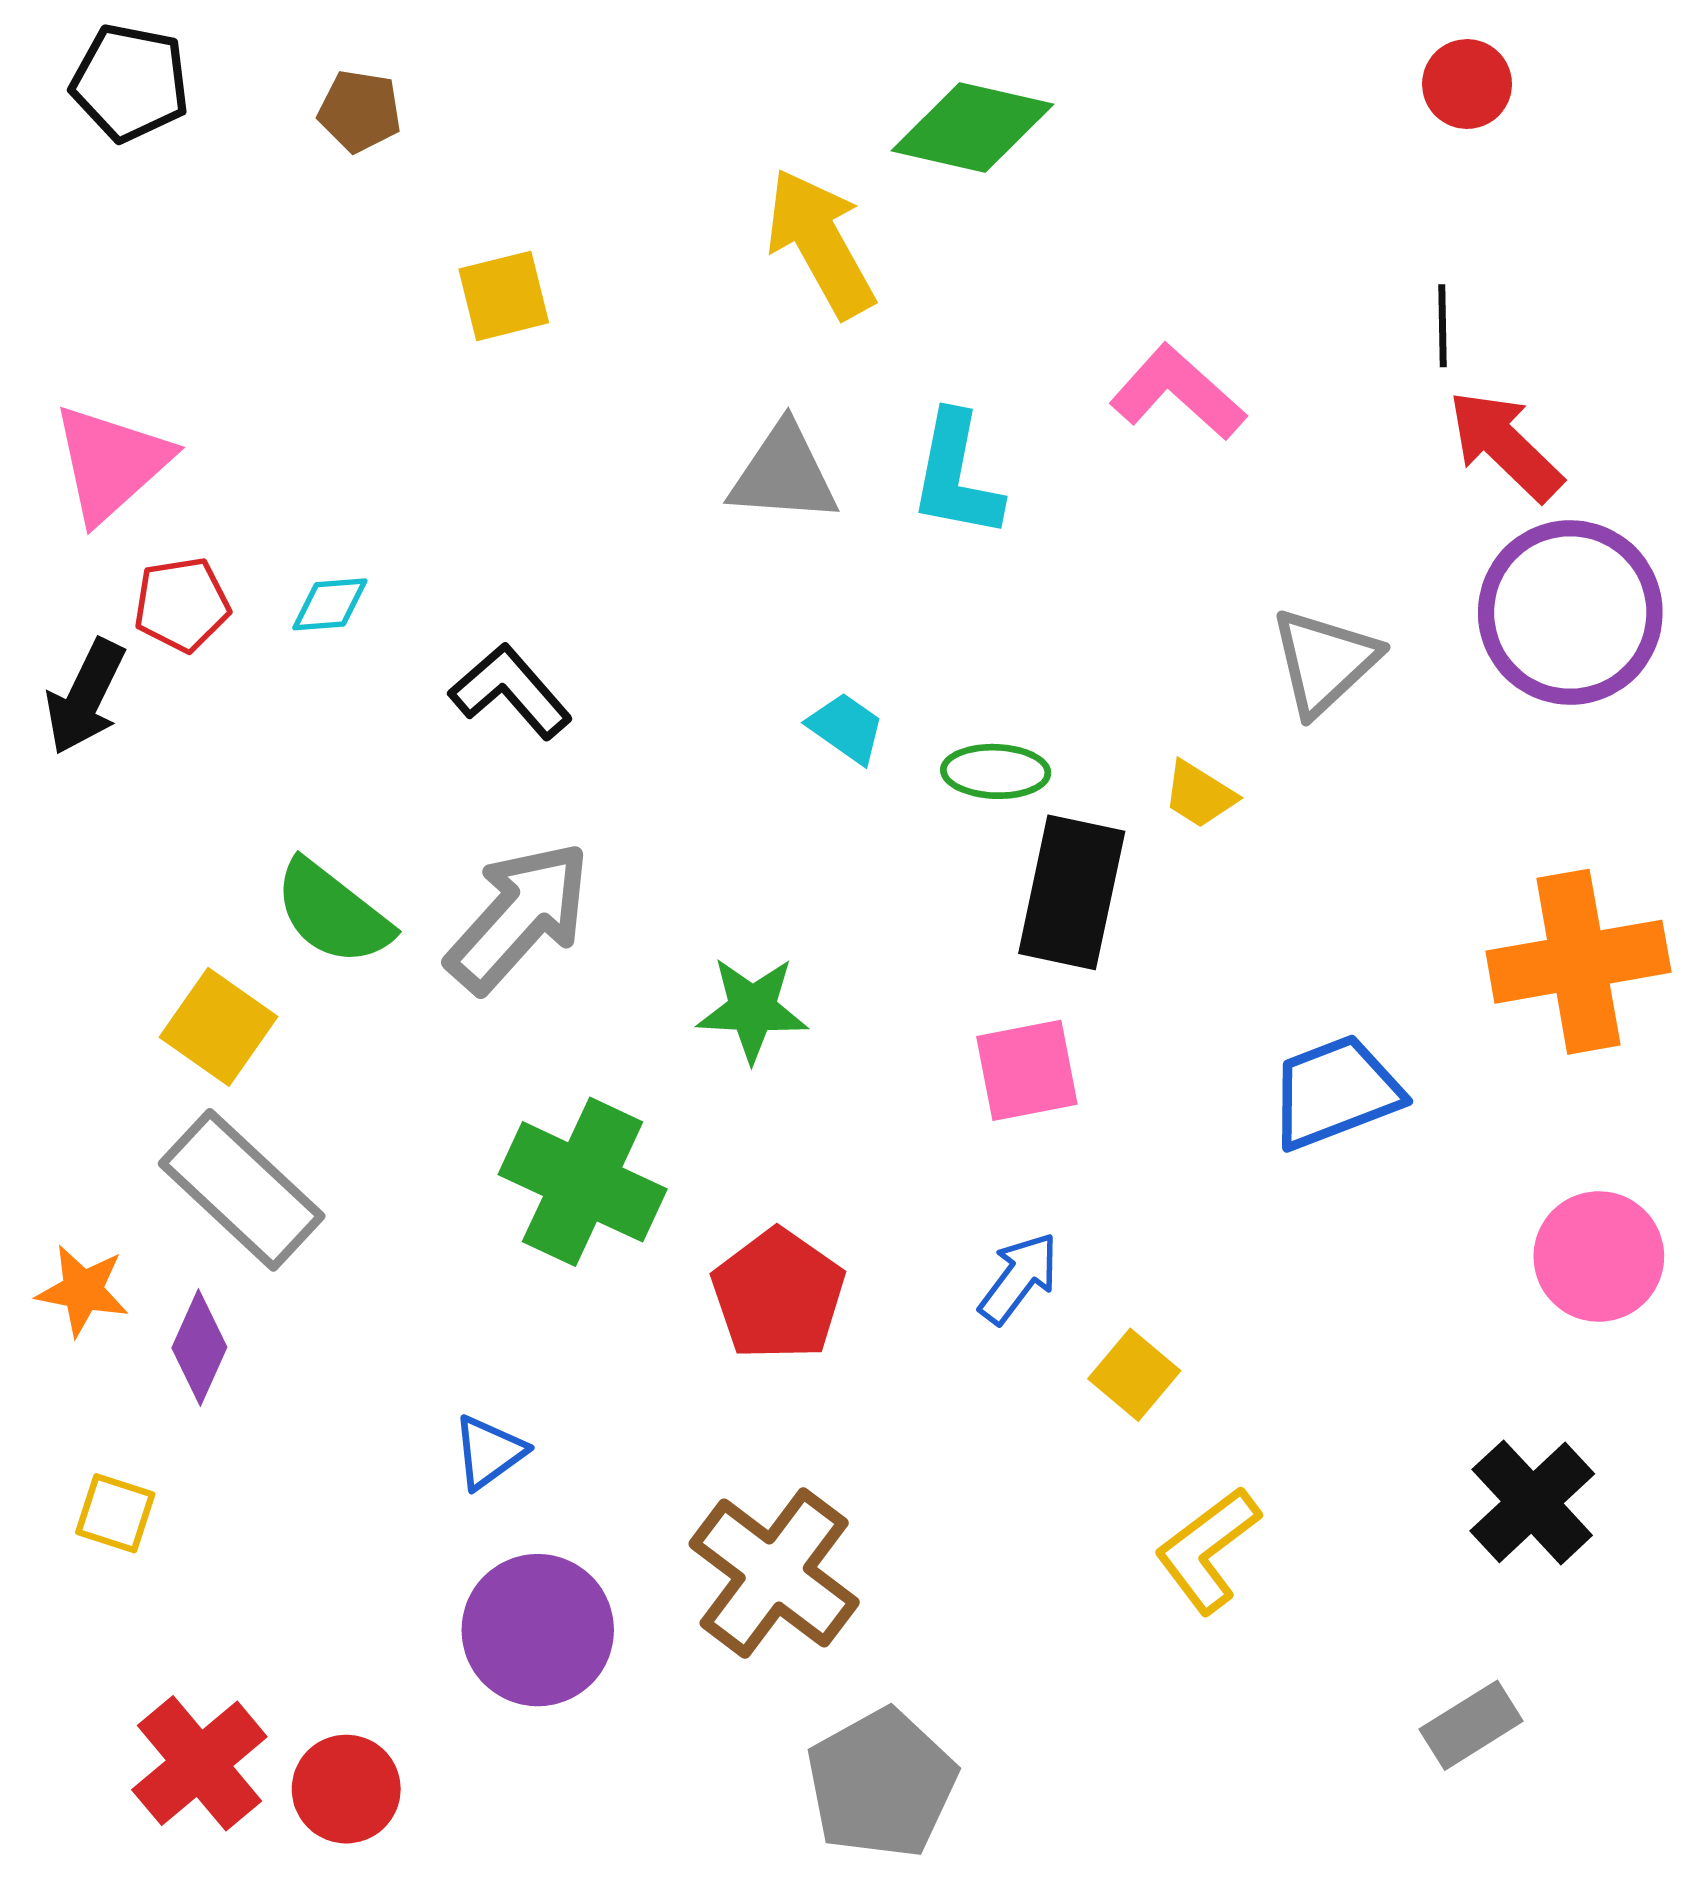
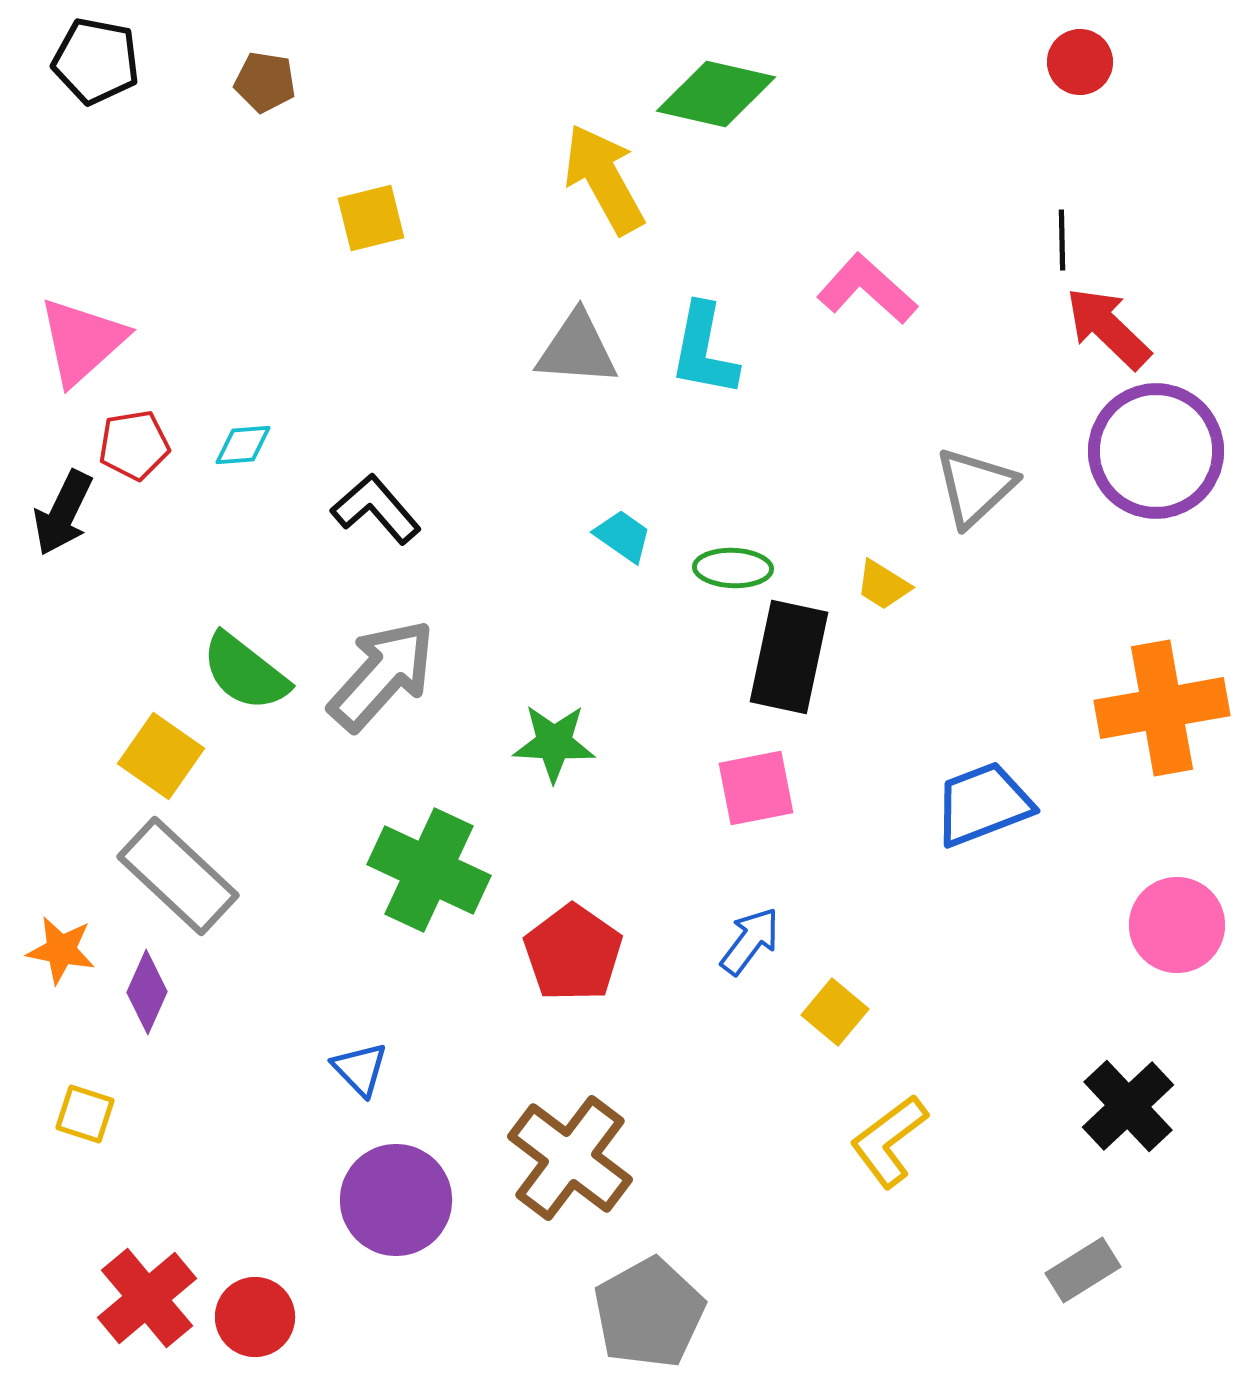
blue triangle: (489, 1452) -> (360, 1069), turned -38

